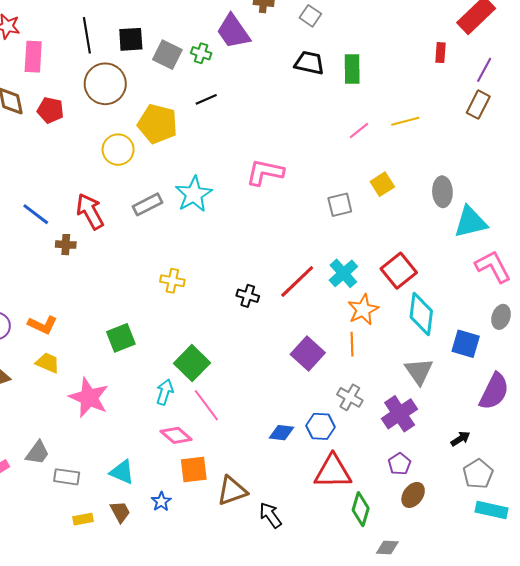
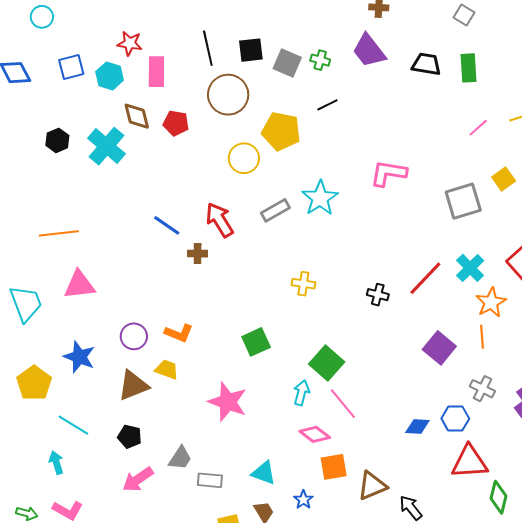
gray square: (310, 16) -> (464, 15), moved
purple trapezoid: (233, 31) -> (369, 51), moved
gray square: (340, 205) -> (463, 201), size x1.5
yellow trapezoid: (48, 363) -> (167, 369), moved

